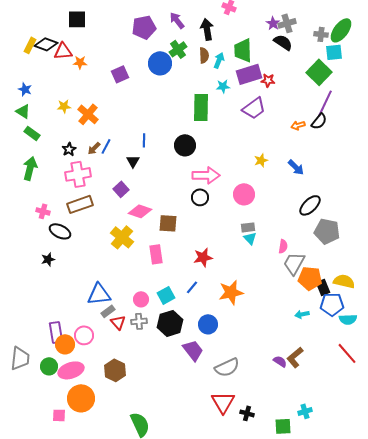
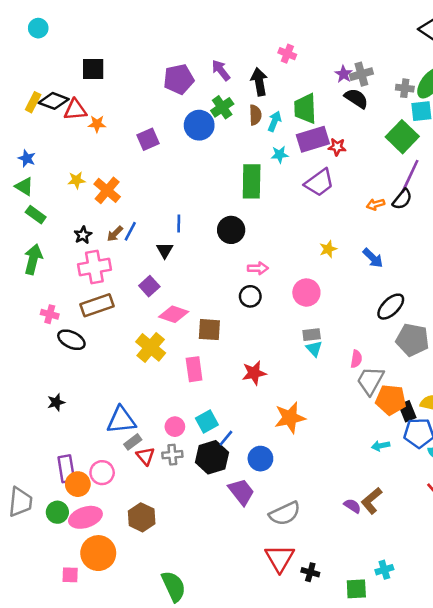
pink arrow: (206, 175) -> (258, 268), size x0.6
black star: (48, 259) -> (56, 402), moved
blue line: (192, 287) -> (226, 438), moved

